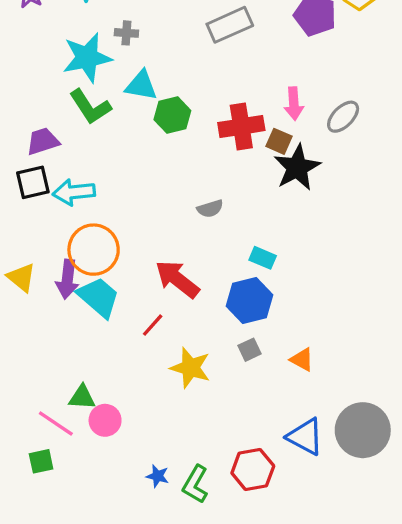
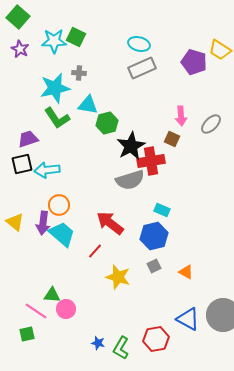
red cross: (241, 127) -> (151, 161), moved
black star: (297, 168) -> (131, 146), moved
gray semicircle: (210, 209) -> (130, 180), size x1.8
orange circle: (94, 250) -> (59, 205), size x0.7

